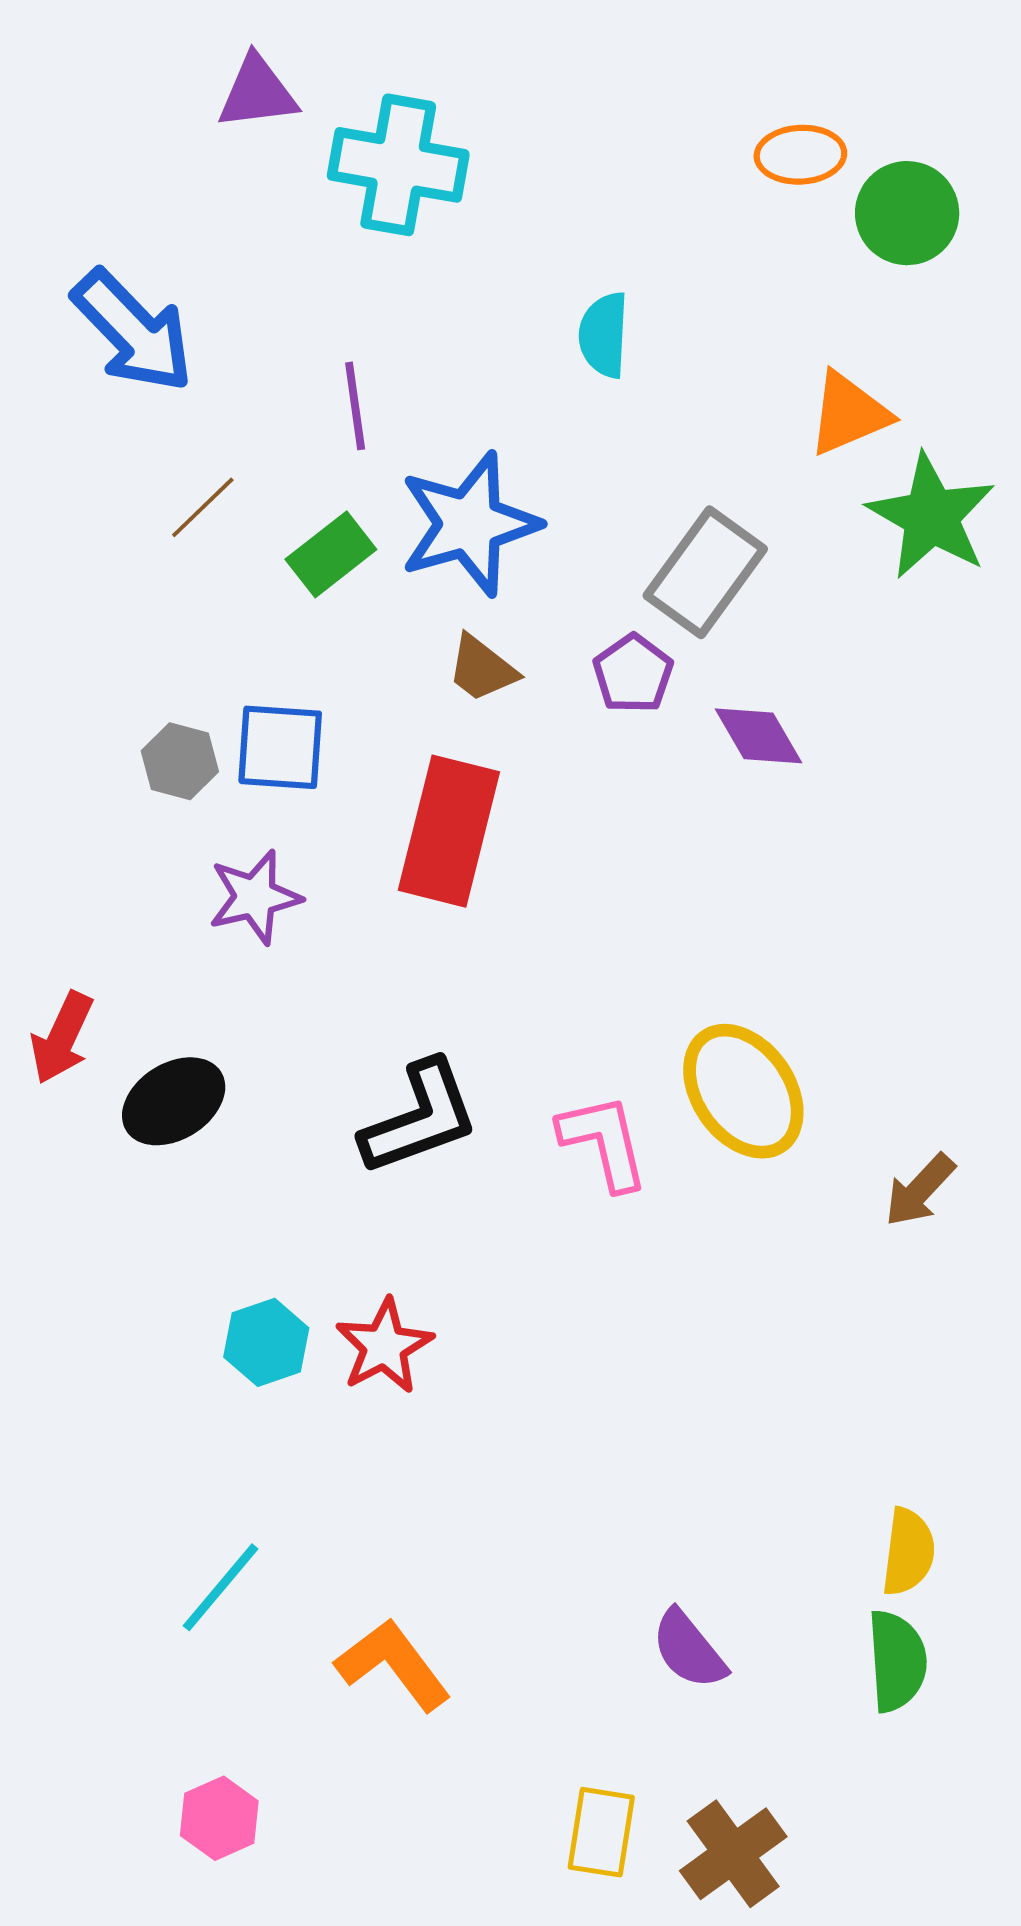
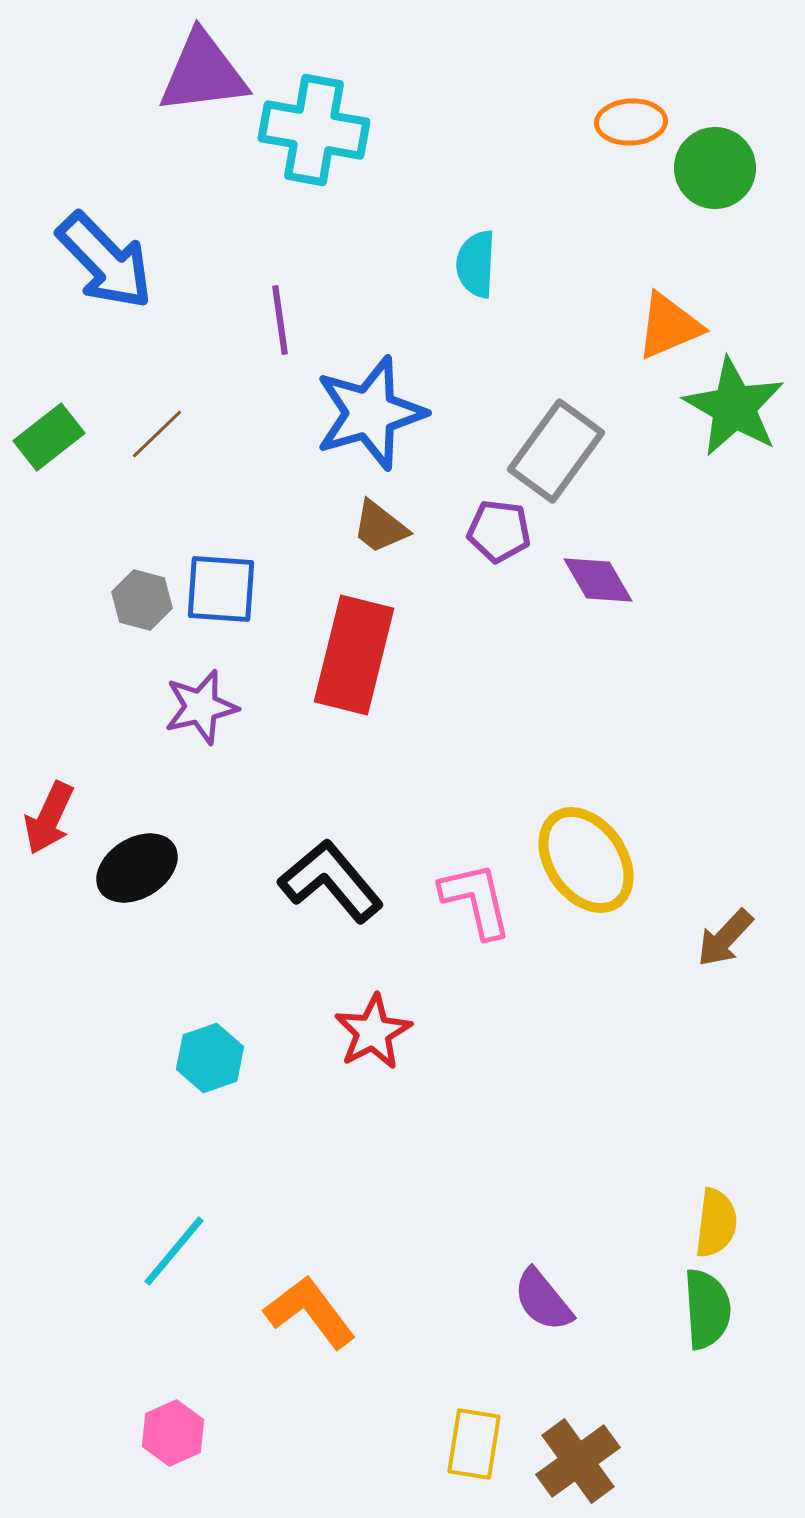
purple triangle: (257, 93) -> (203, 73), size x1.4
brown line: (203, 507) -> (157, 434), moved
green rectangle: (331, 554) -> (49, 437), moved
purple pentagon: (633, 674) -> (499, 531), turned -30
black L-shape: (420, 1118) -> (331, 881), turned -110
red star: (384, 1346) -> (373, 1032), moved

